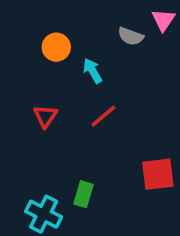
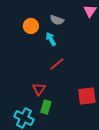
gray semicircle: (131, 36) -> (57, 20), moved
red triangle: (45, 116) -> (39, 89), moved

